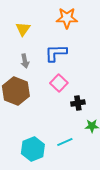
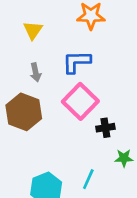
pink square: (59, 83) -> (80, 101), size x1.5
cyan line: (65, 142) -> (88, 179), turned -42

